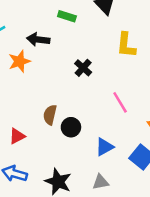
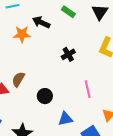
brown semicircle: (50, 115) -> (18, 79), moved

